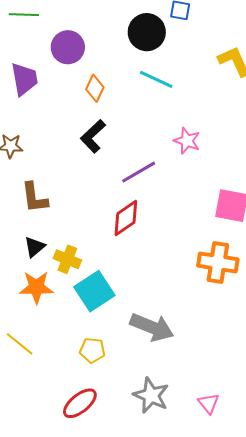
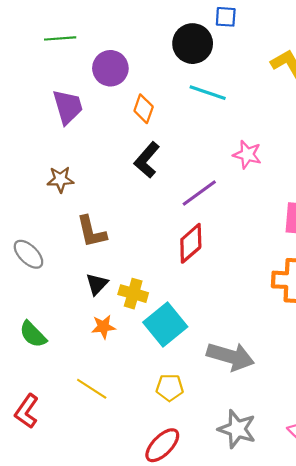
orange star: (36, 287) -> (103, 327), size x0.7

